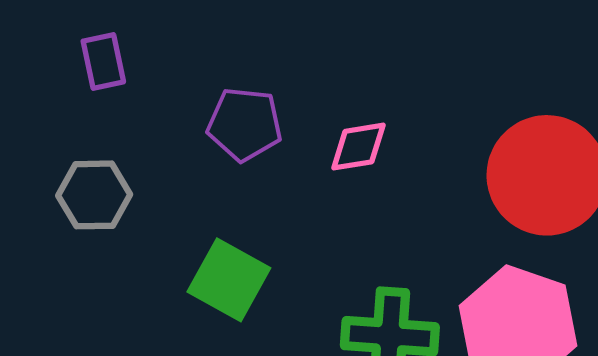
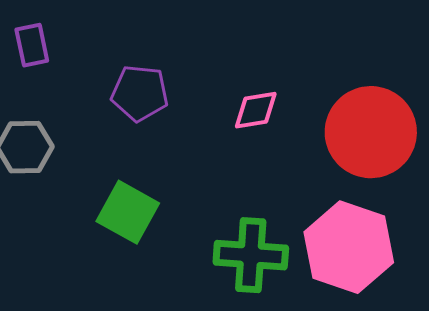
pink diamond: (358, 147) -> (256, 110), moved

